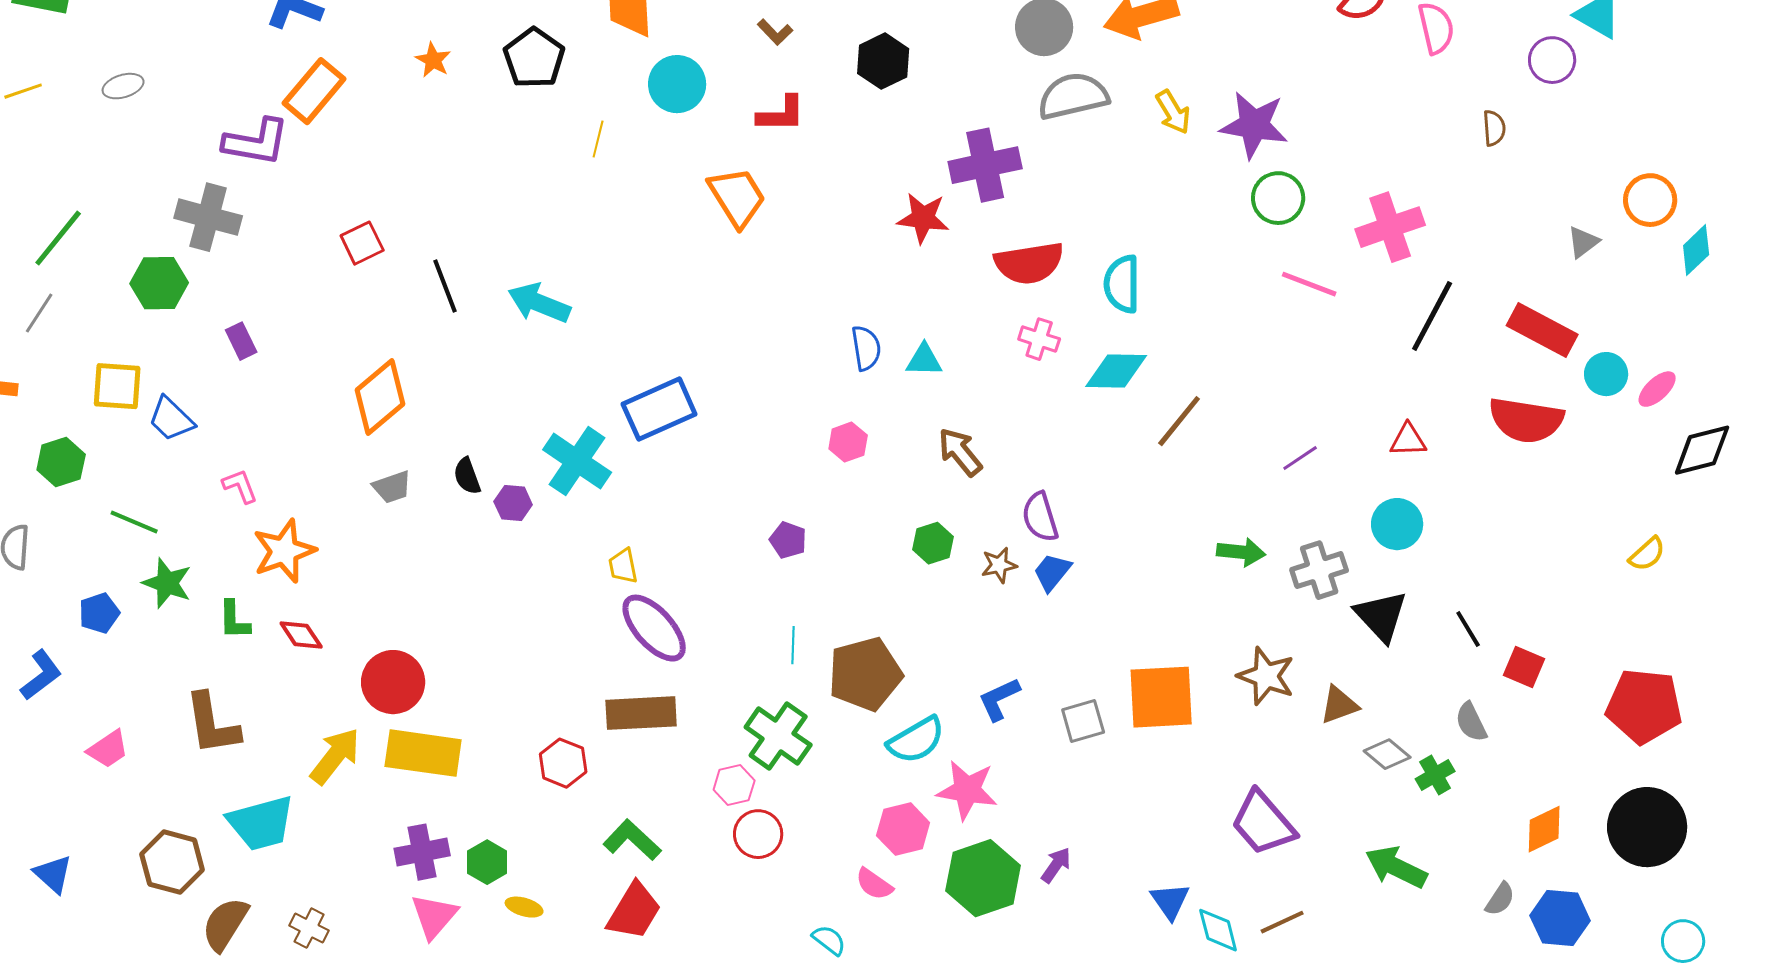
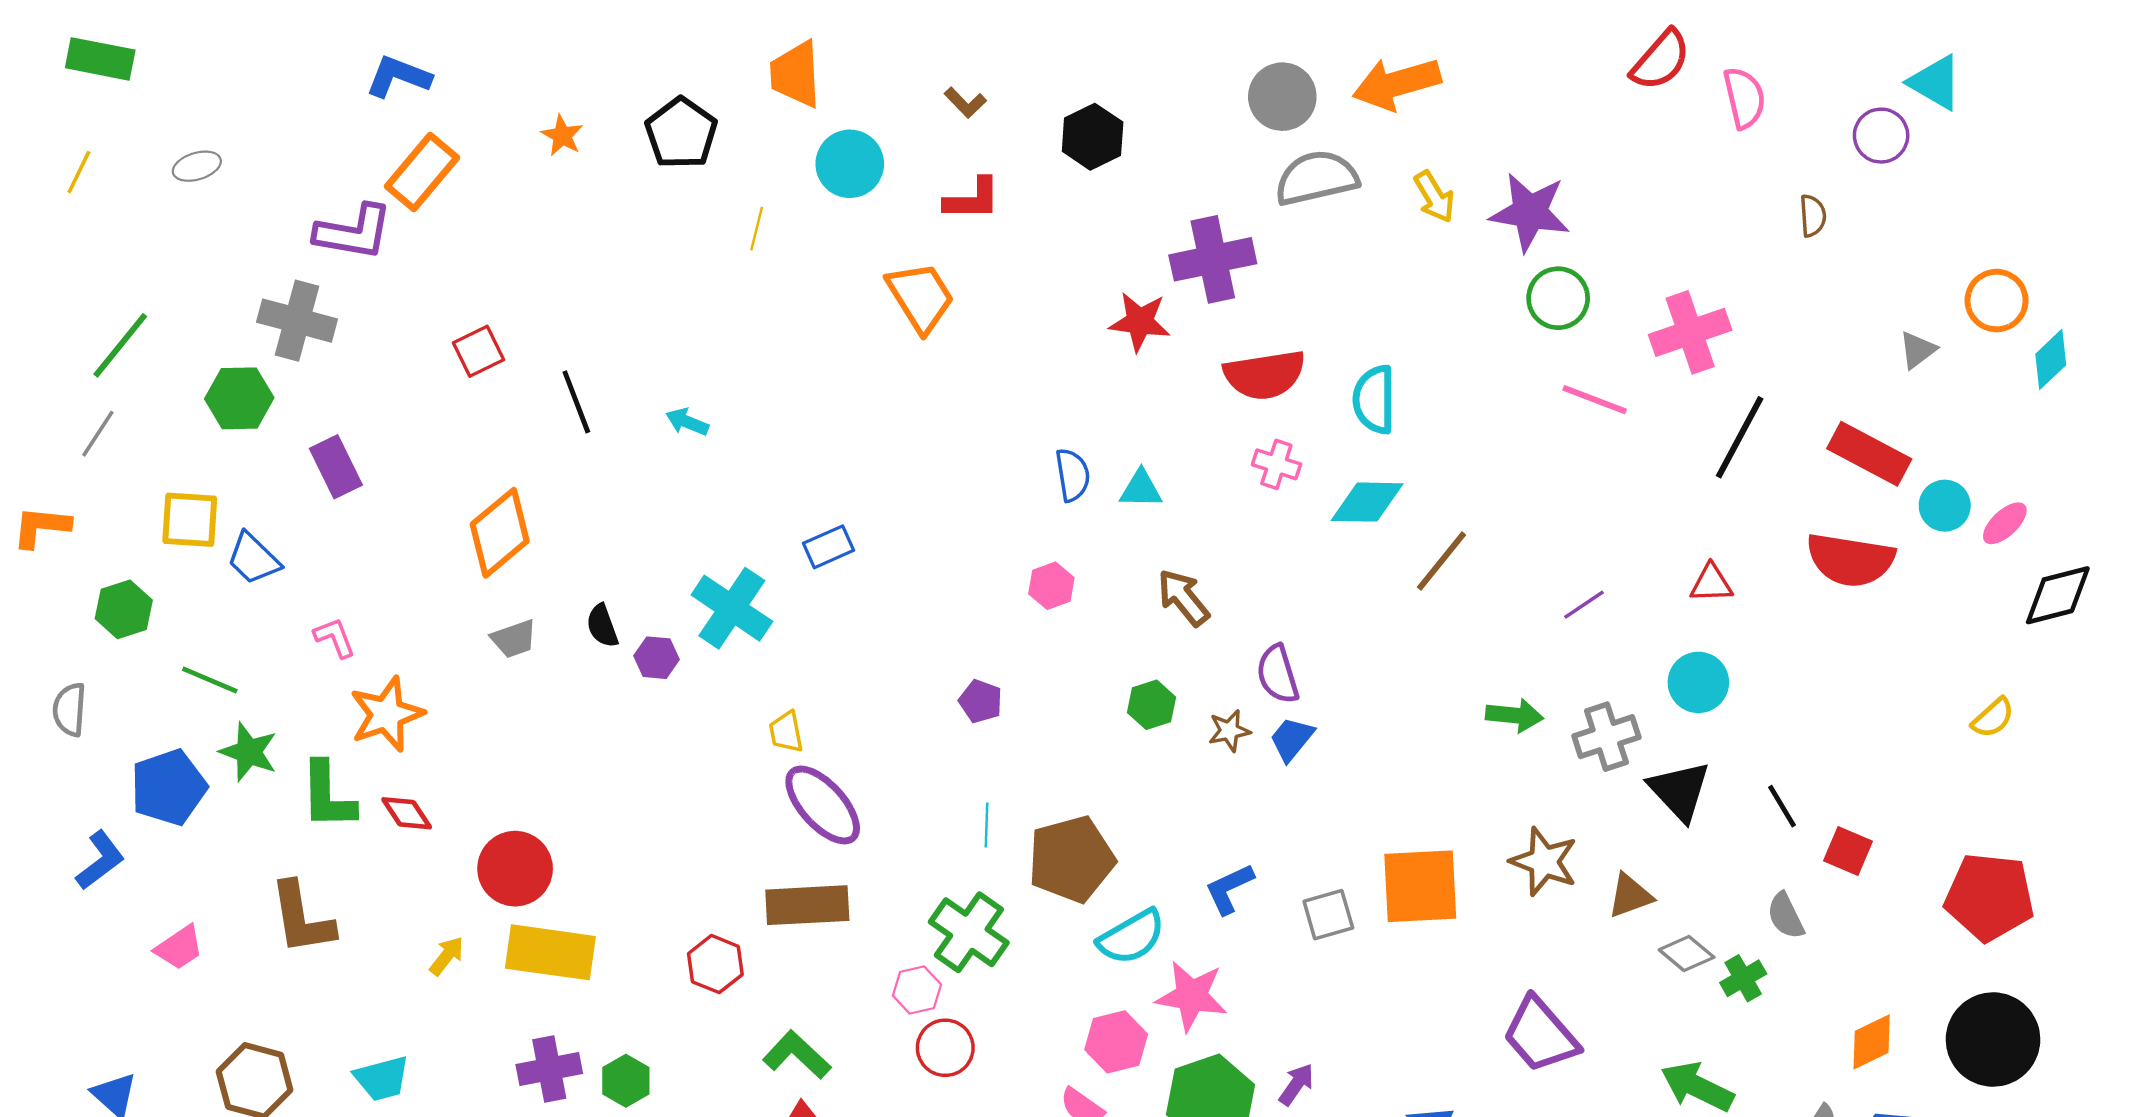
yellow line: (23, 91) -> (79, 172), turned -45
cyan arrow: (539, 303) -> (687, 422), size x0.6
purple rectangle: (241, 341) -> (336, 467), size x1.4
blue rectangle: (659, 409) -> (829, 547), size x0.6
blue pentagon: (99, 613) -> (169, 787), size x1.6
green L-shape: (234, 620) -> (328, 796), size x1.5
yellow arrow: (335, 756) -> (447, 956), size x0.6
cyan trapezoid: (261, 823) -> (382, 1078), moved, size x0.7

